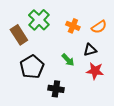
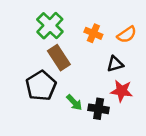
brown rectangle: (19, 35) -> (59, 58), moved
green arrow: (68, 60) -> (74, 102), moved
black cross: (56, 89) -> (99, 109), moved

